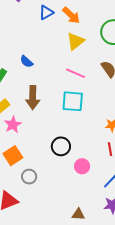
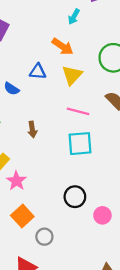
blue triangle: (46, 12) -> (38, 72), moved, turned 42
blue semicircle: (26, 62) -> (12, 89), moved
brown arrow: (33, 98) -> (32, 129), moved, size x0.6

